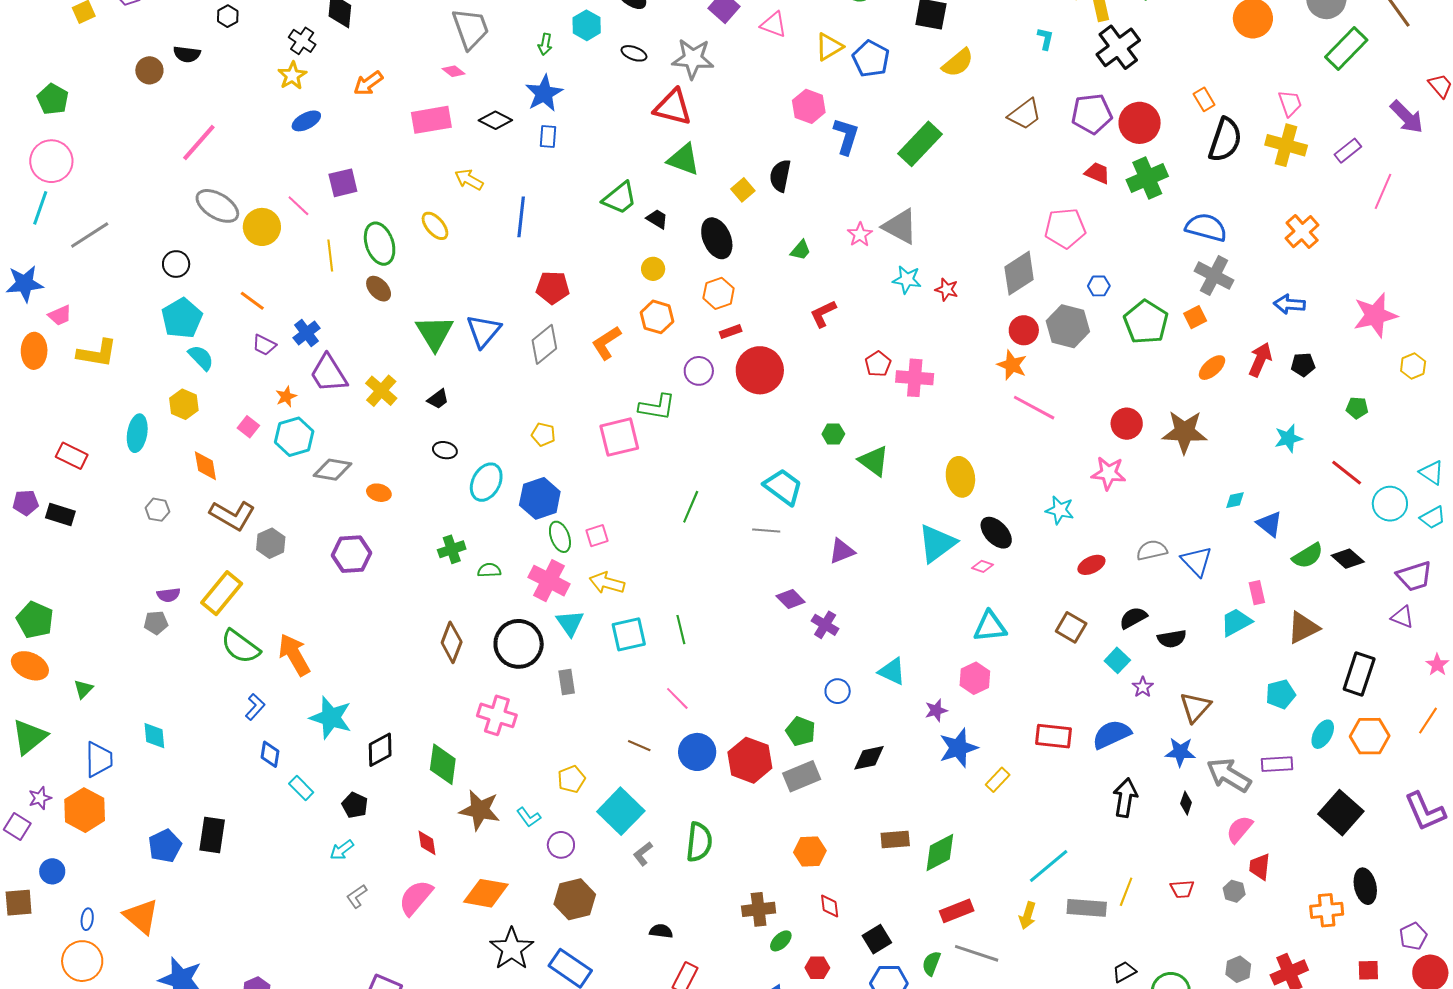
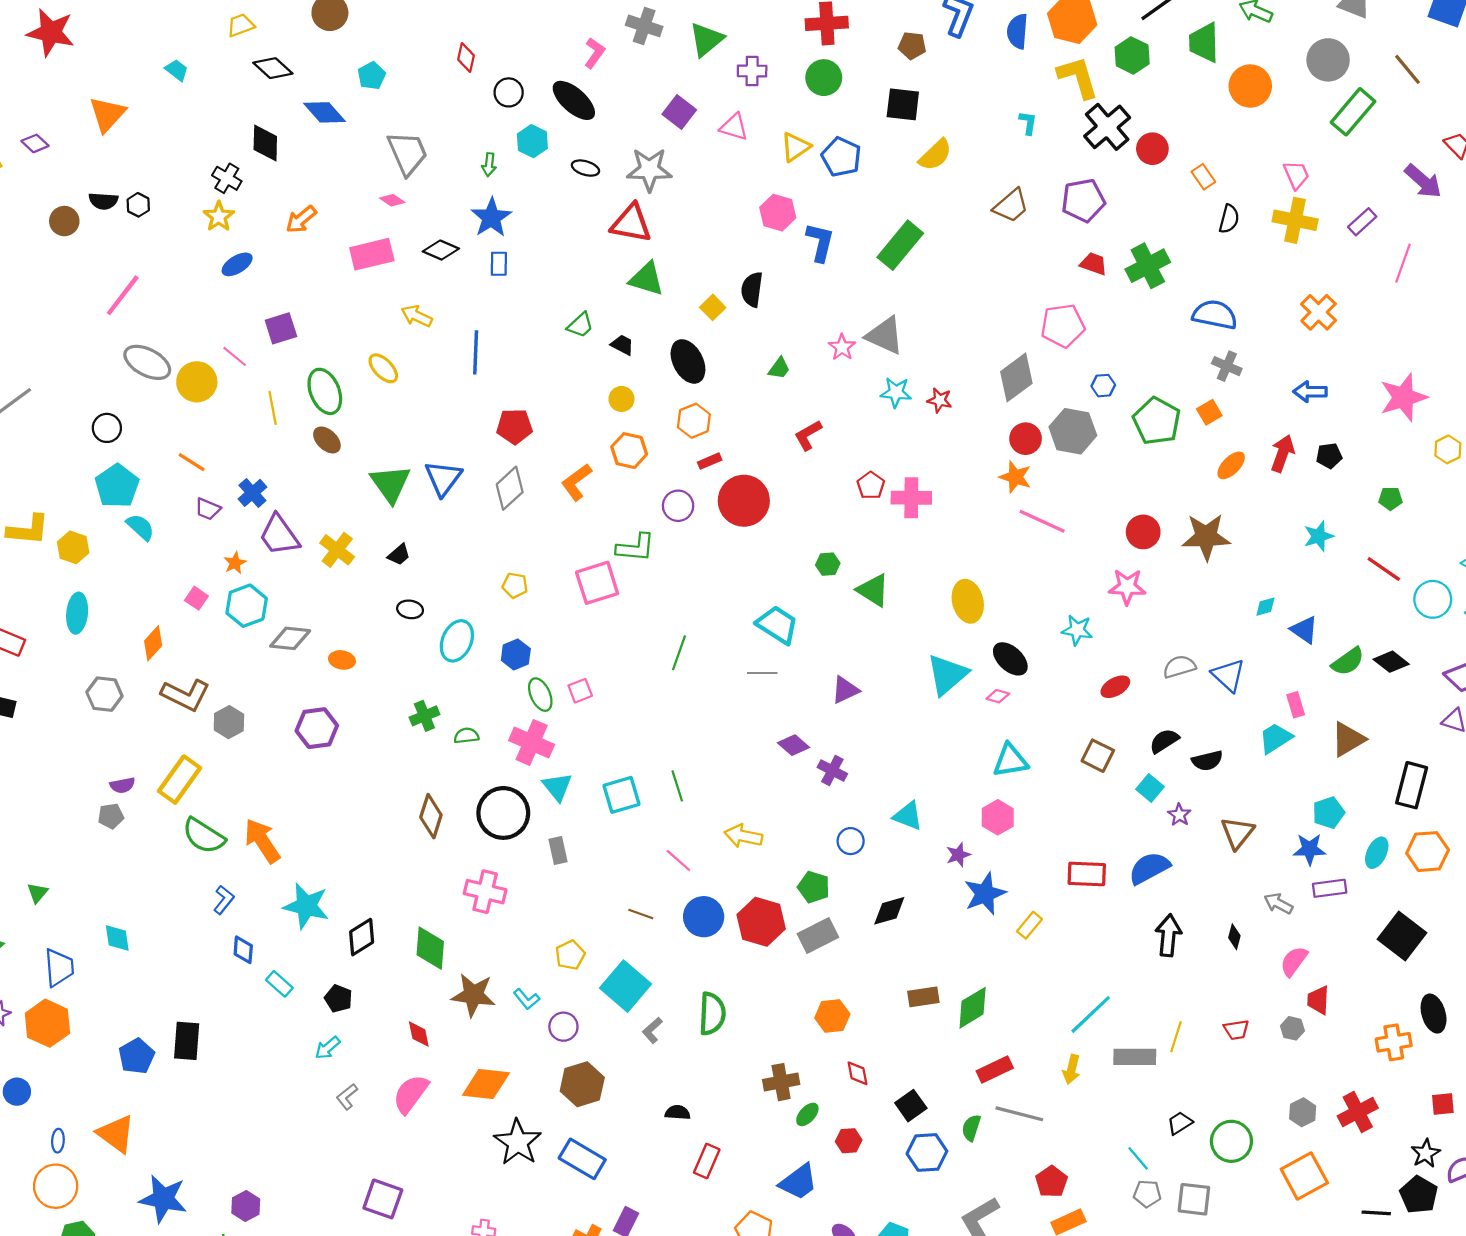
black hexagon: (228, 16) -> (138, 205), moved
red circle: (1140, 123) -> (1152, 149), moved, size x0.7
black semicircle: (1225, 140) -> (1229, 219), size x0.6
green trapezoid: (620, 198) -> (580, 325), size x0.7
gray cross: (1214, 276) -> (1227, 366), size x0.7
yellow hexagon: (184, 404) -> (73, 547), moved
orange diamond: (205, 466) -> (153, 643), turned 56
blue hexagon: (540, 498) -> (516, 655), size x0.7
gray hexagon: (157, 510) -> (104, 694), size x1.4
yellow arrow: (607, 583) -> (743, 836), moved
blue star: (1180, 752) -> (1310, 849), moved
gray arrow: (1229, 775) -> (1278, 904), size x0.6

